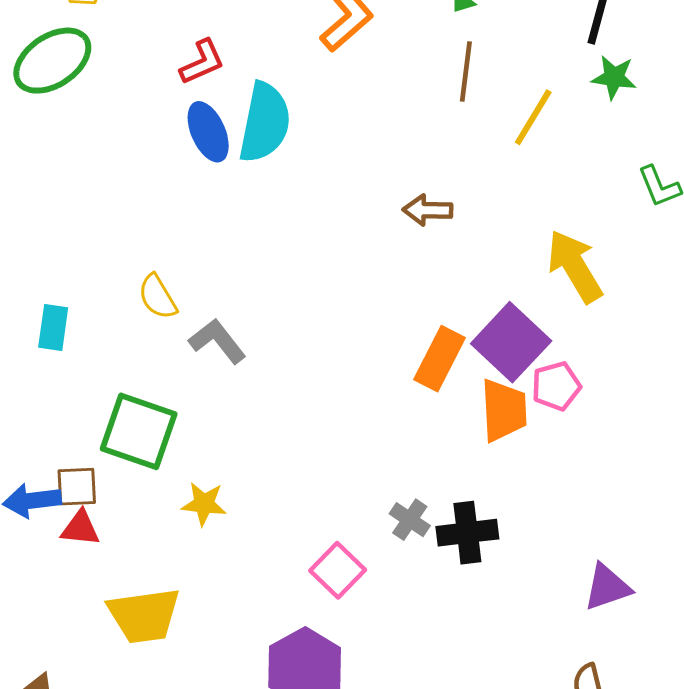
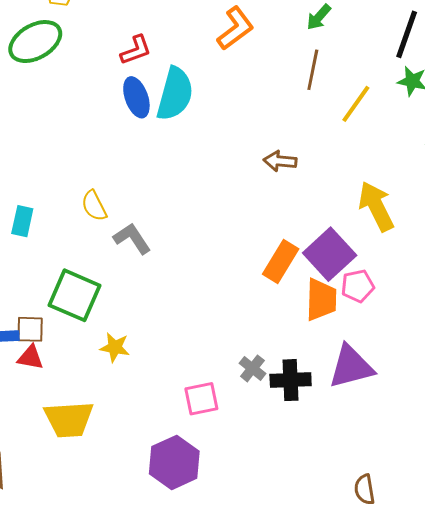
pink square: (338, 570) -> (201, 399), turned 30
purple triangle: (607, 587) -> (351, 367), moved, size x1.4

